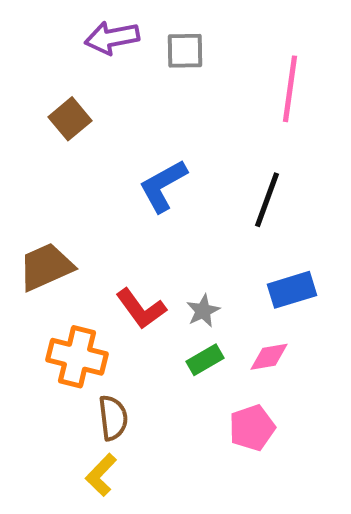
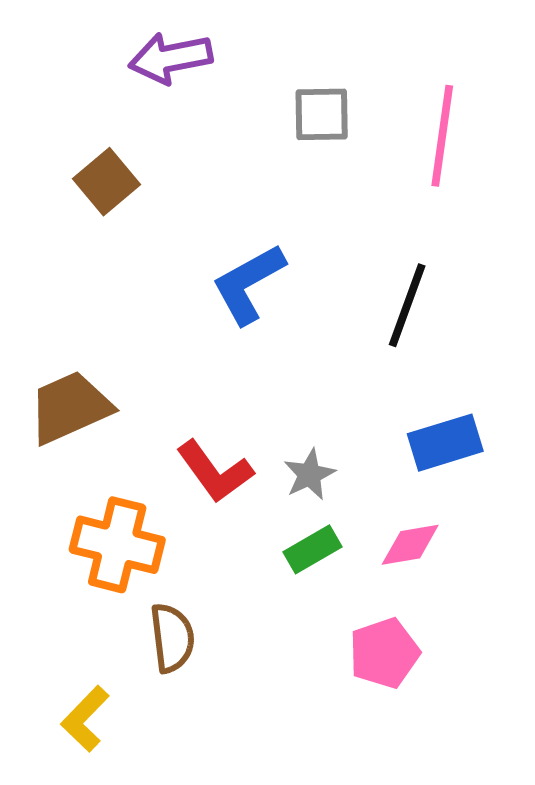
gray square: (185, 51) -> (322, 114), moved
yellow L-shape: (101, 475) -> (85, 719), moved

